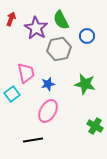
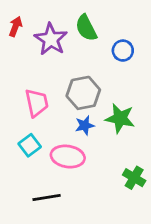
gray hexagon: (59, 49) -> (83, 93), moved
blue star: (48, 84) -> (85, 125), moved
cyan square: (12, 94) -> (30, 145), moved
pink ellipse: (48, 111) -> (68, 157), turned 70

